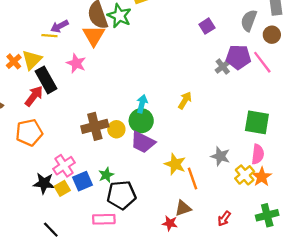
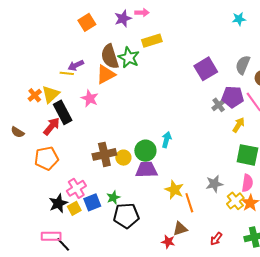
purple square: (207, 26) -> (206, 69), size x1.6
orange triangle: (94, 36) -> (106, 74), turned 30
yellow arrow: (185, 100) -> (239, 125), moved
cyan arrow: (142, 104) -> (167, 140), moved
purple trapezoid: (143, 142) -> (146, 170), turned 150
gray star: (220, 156) -> (214, 184), turned -30
black star: (44, 183) -> (58, 203), turned -30
pink rectangle: (104, 219) -> (51, 236), moved

